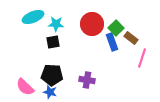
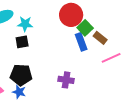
red circle: (92, 24) -> (71, 15), moved
pink line: (142, 58) -> (111, 58), turned 48
purple cross: (87, 80) -> (66, 80), moved

